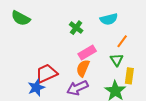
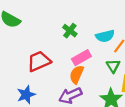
cyan semicircle: (109, 19) -> (105, 36), moved
red trapezoid: (46, 73) -> (39, 61), moved

